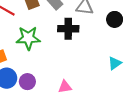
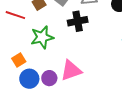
pink triangle: (65, 87) -> (71, 70), moved, size x1.6

